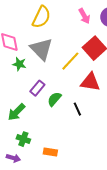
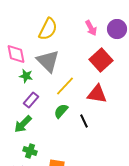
yellow line: (70, 61) -> (65, 86), moved
purple rectangle: (37, 88) -> (31, 100), moved

